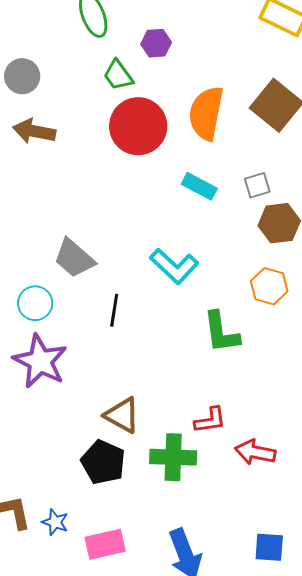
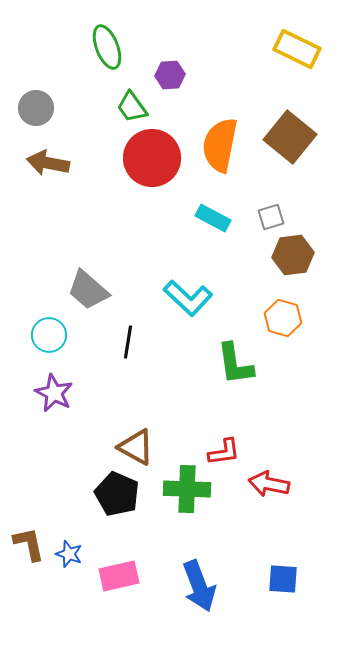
purple star: (40, 361) -> (54, 393), size x0.7

